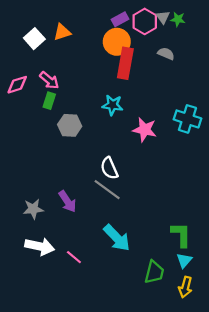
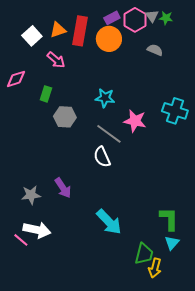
red rectangle: (125, 63) -> (80, 31), moved
pink arrow: (49, 80) -> (56, 60), moved
gray line: (107, 190) -> (109, 134), moved
pink line: (74, 257) -> (21, 240), moved
yellow arrow: (185, 287) -> (155, 268), moved

